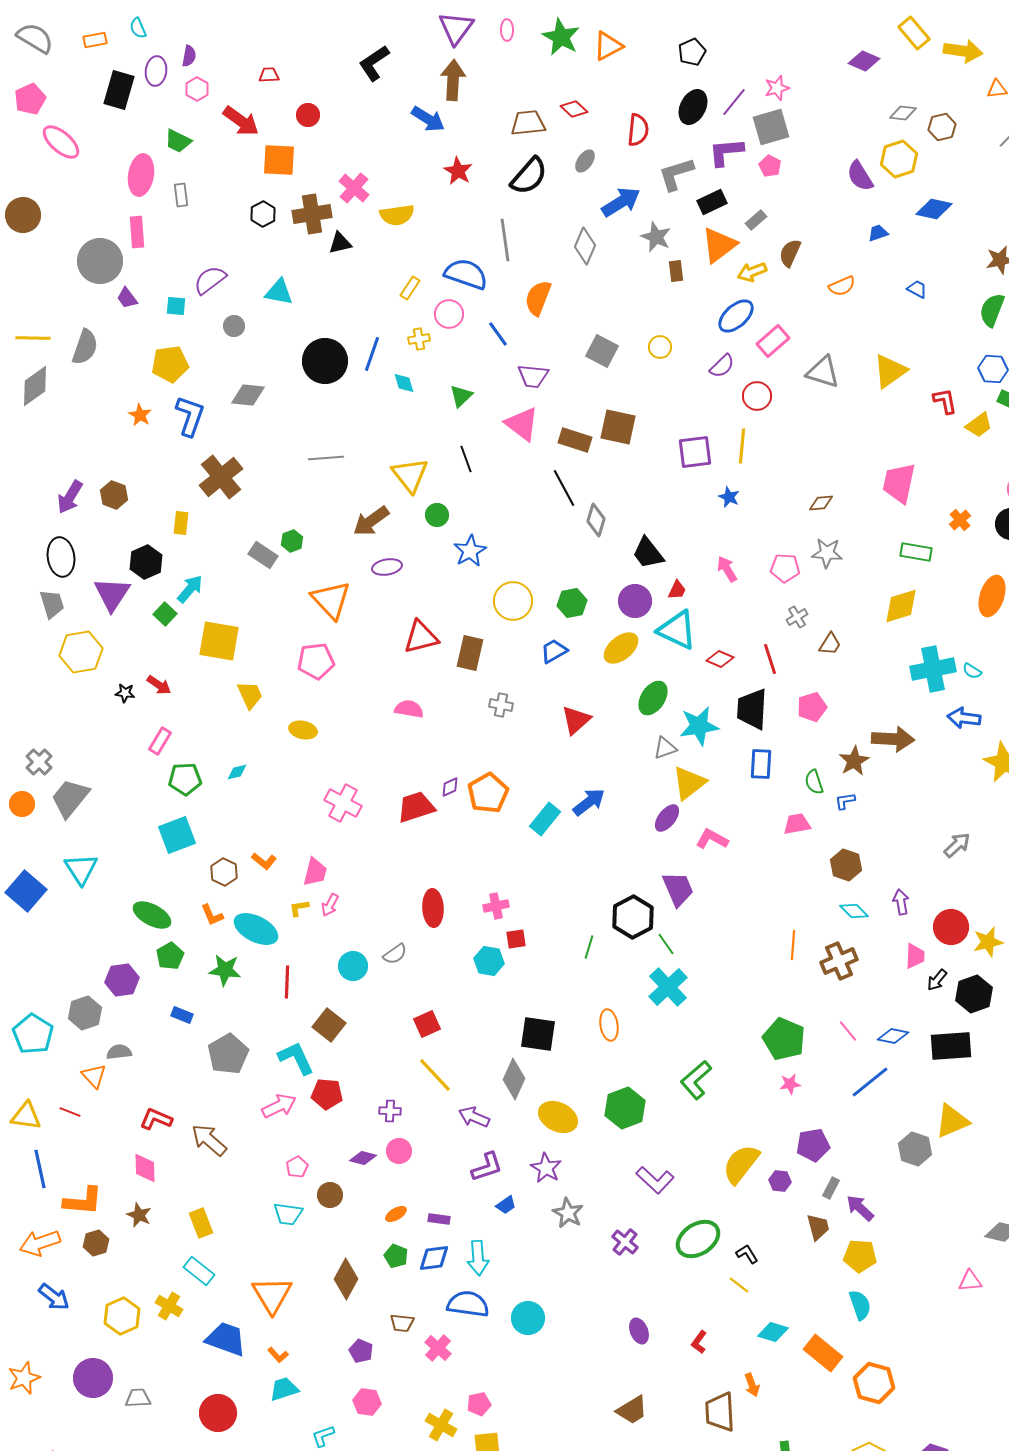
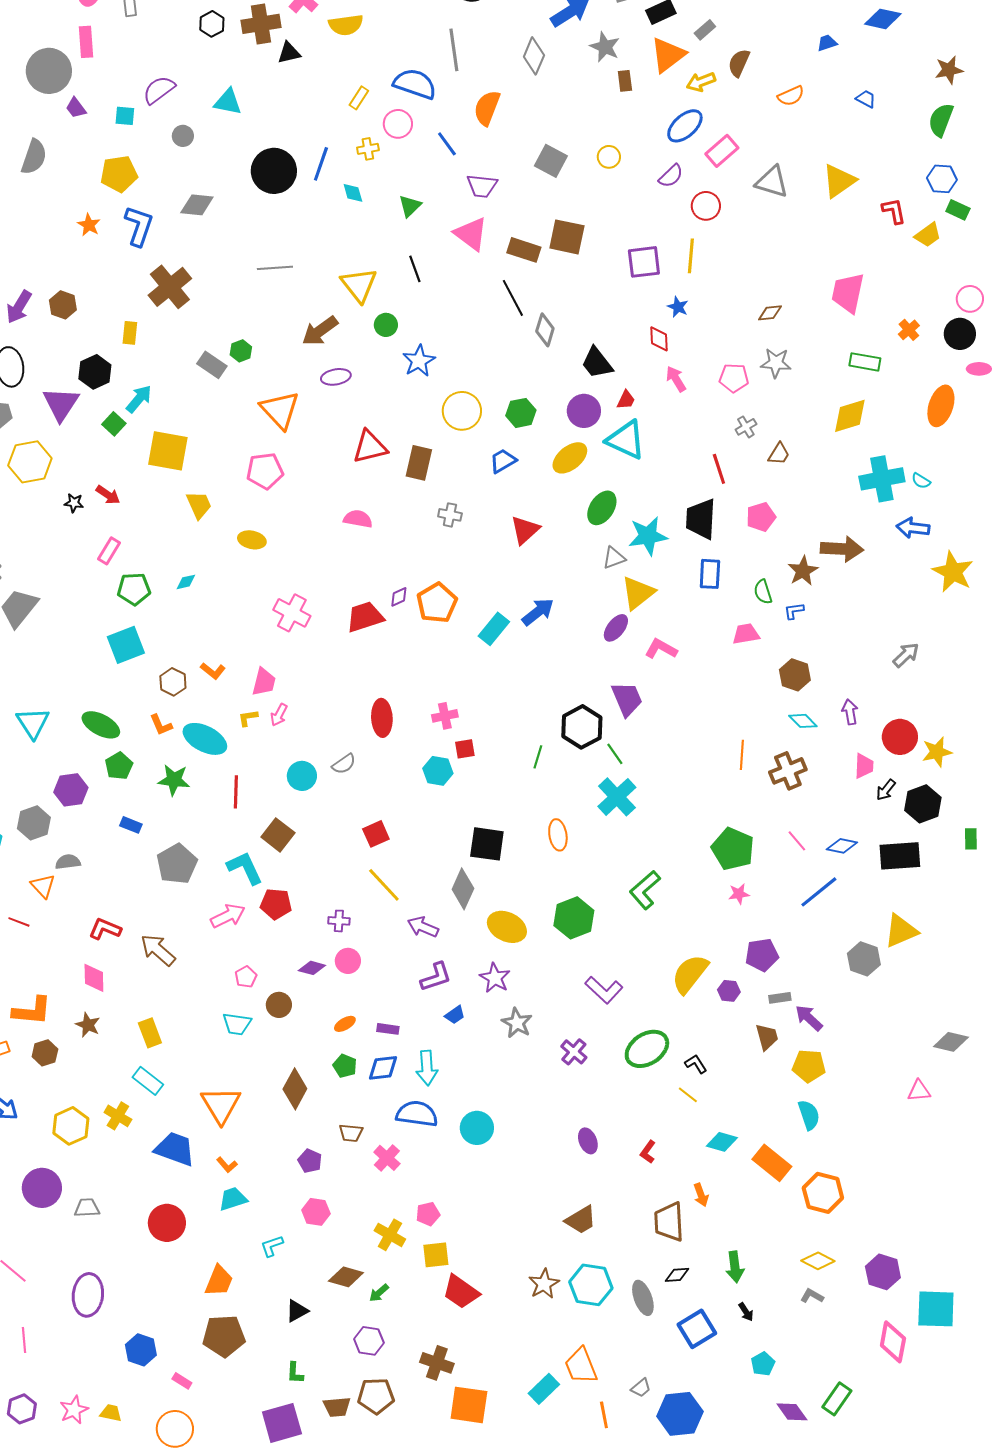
red diamond: (720, 659) -> (659, 339), moved, turned 64
cyan triangle: (81, 869) -> (33, 723), moved
gray rectangle: (831, 1188) -> (780, 998), turned 55

